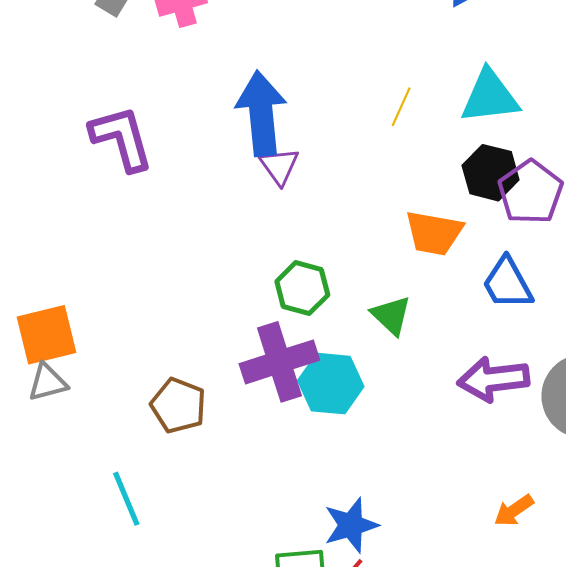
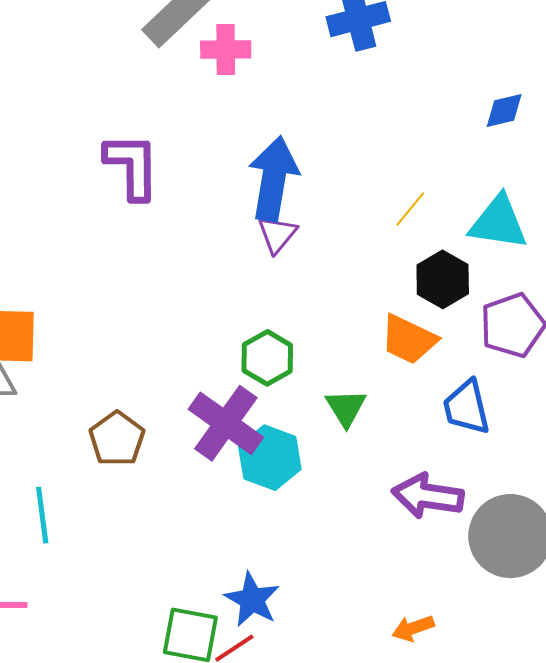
black hexagon: (491, 173) -> (443, 279), moved
purple cross: (279, 362) -> (226, 423), turned 38
blue star: (351, 525) -> (252, 600), turned 30

